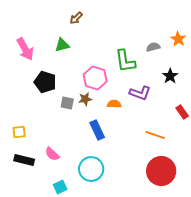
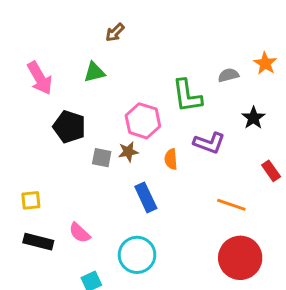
orange semicircle: (114, 104) -> (171, 159), turned -96

